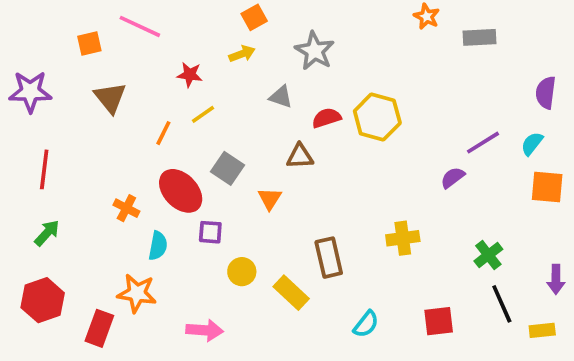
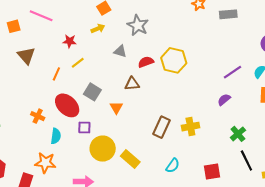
purple semicircle: (453, 178) -> (224, 100), moved
brown rectangle: (329, 258) -> (161, 127), moved, turned 40
yellow circle: (242, 272) -> (103, 149), size x1.6
cyan semicircle: (366, 324) -> (173, 166), moved

